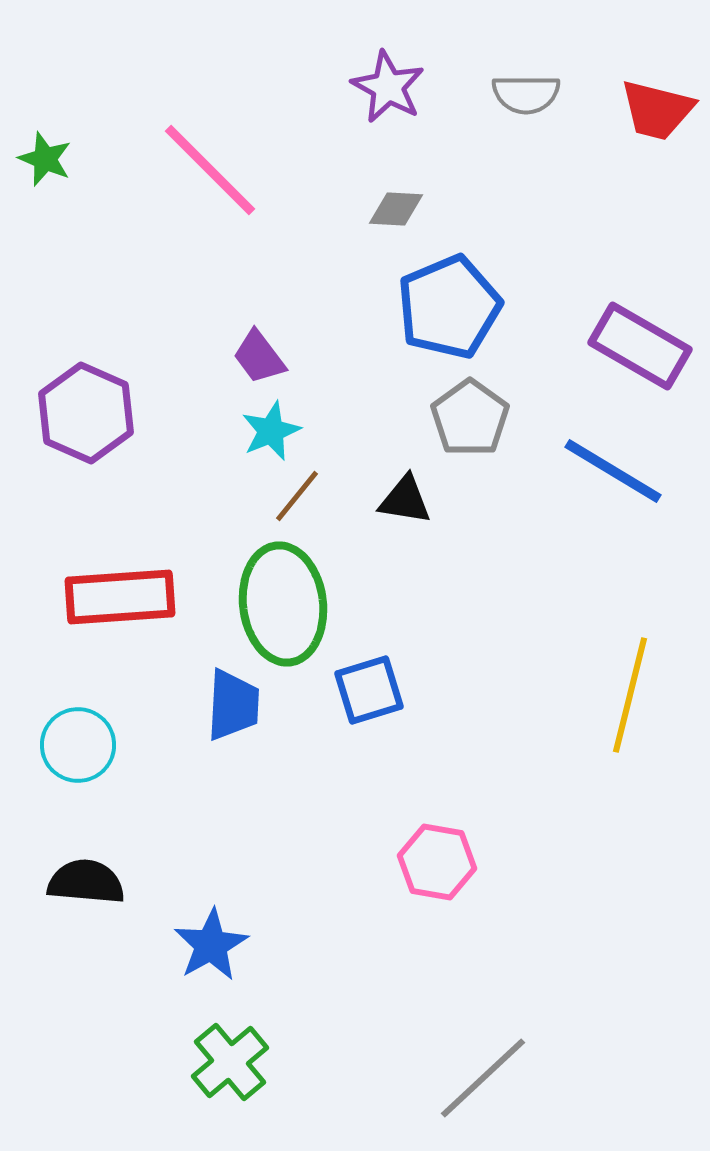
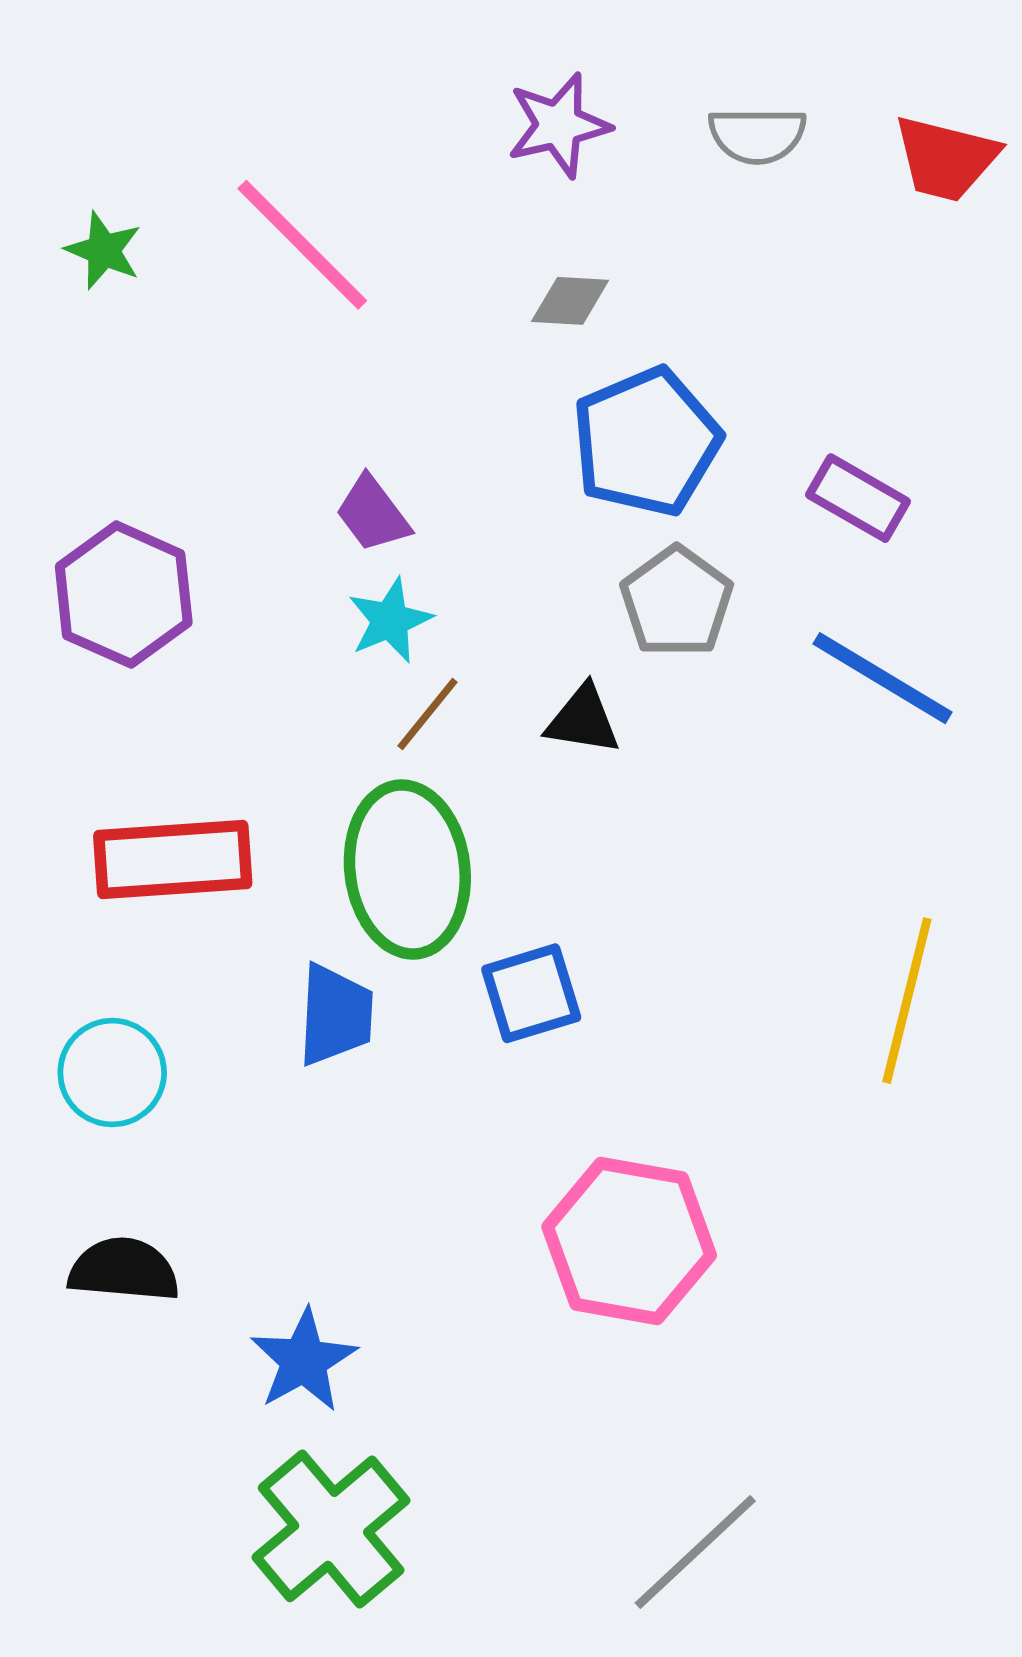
purple star: (388, 87) -> (559, 125), turned 30
green star: (45, 159) -> (104, 250), moved
purple rectangle: (640, 346) -> (858, 498), moved, size x0.7
pink hexagon: (437, 862) -> (629, 1241), size x1.5
green cross: (230, 1062) -> (331, 1529), size x1.4

